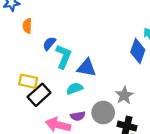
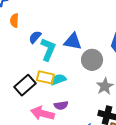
blue triangle: (87, 68) -> (73, 41), moved
yellow rectangle: (28, 81) -> (45, 77), moved
gray circle: (103, 113) -> (92, 60), moved

